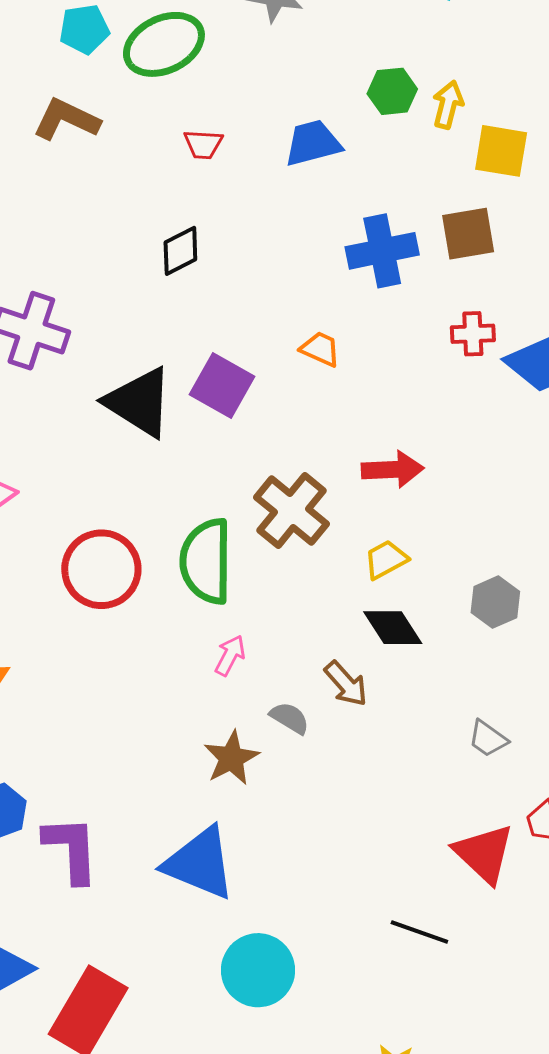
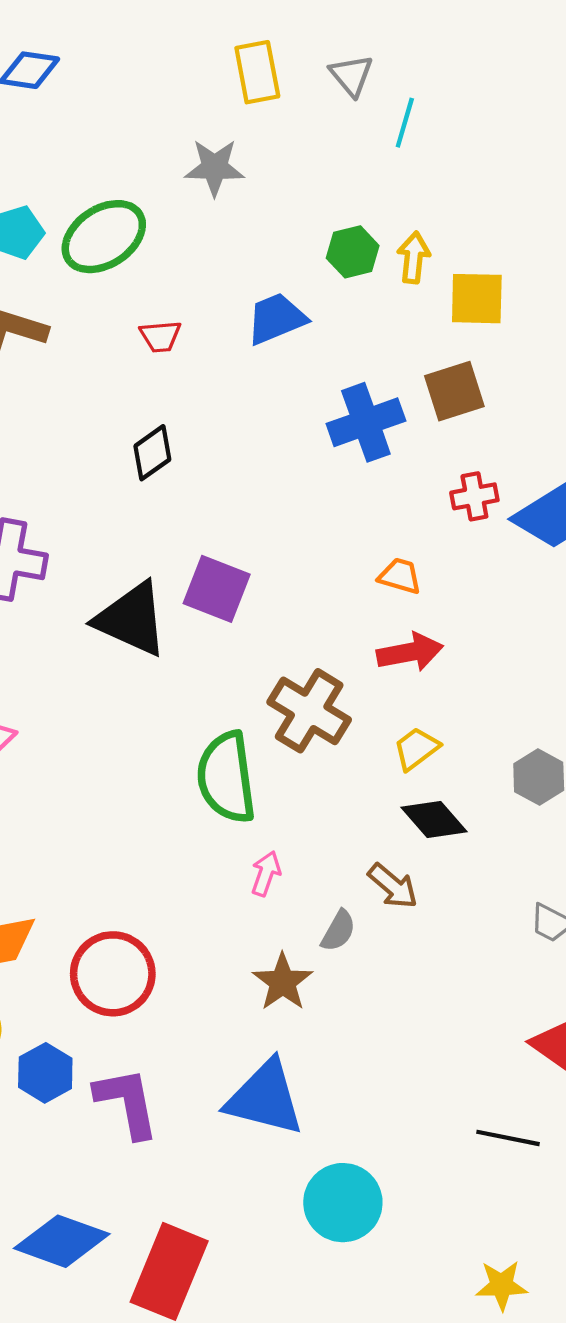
orange trapezoid: (320, 349) -> (400, 576), moved
red circle: (101, 569) -> (113, 974), moved
gray semicircle: (290, 718) -> (338, 931), turned 96

